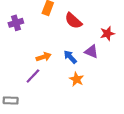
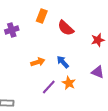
purple triangle: (91, 52) -> (98, 72), moved
purple line: (33, 76) -> (49, 87), moved

